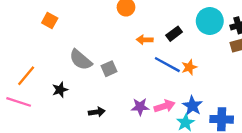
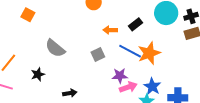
orange star: (189, 67) -> (149, 53), size x1.6
gray square: (109, 69) -> (98, 55), moved
purple star: (140, 107) -> (120, 76), moved

